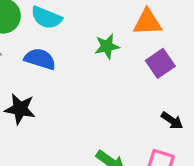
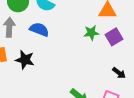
green star: (107, 46) -> (91, 33), moved

